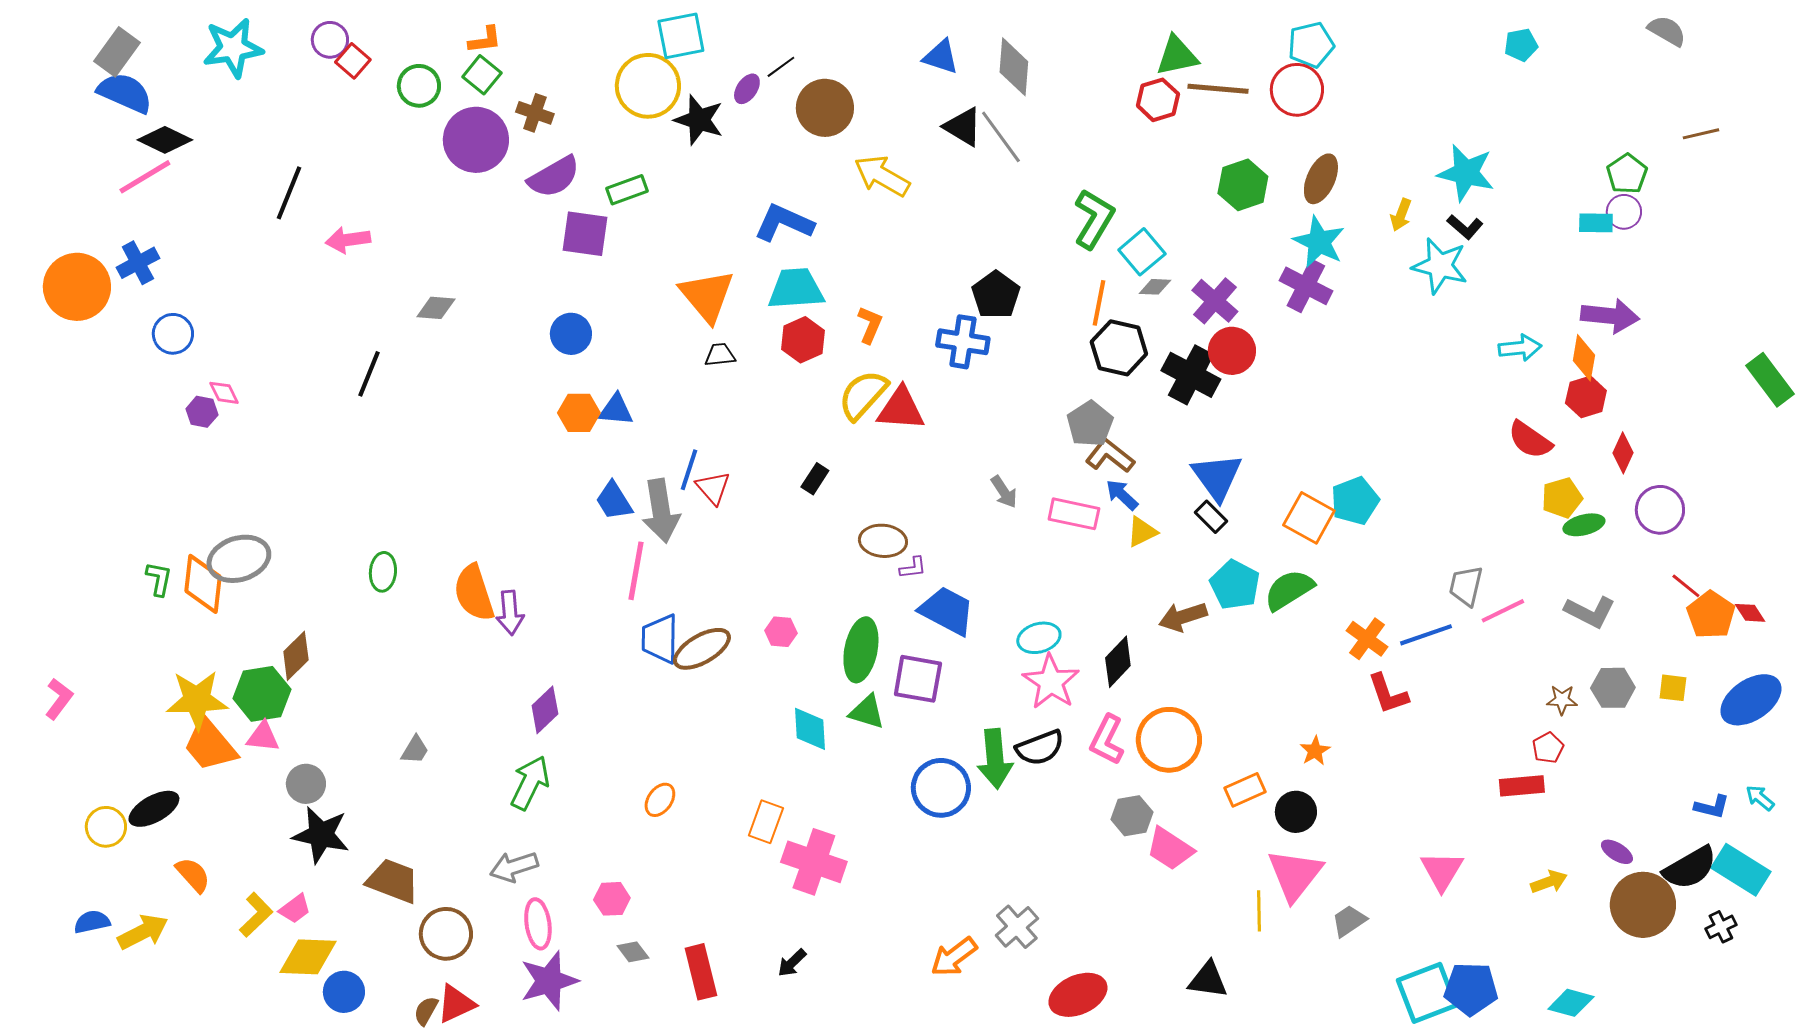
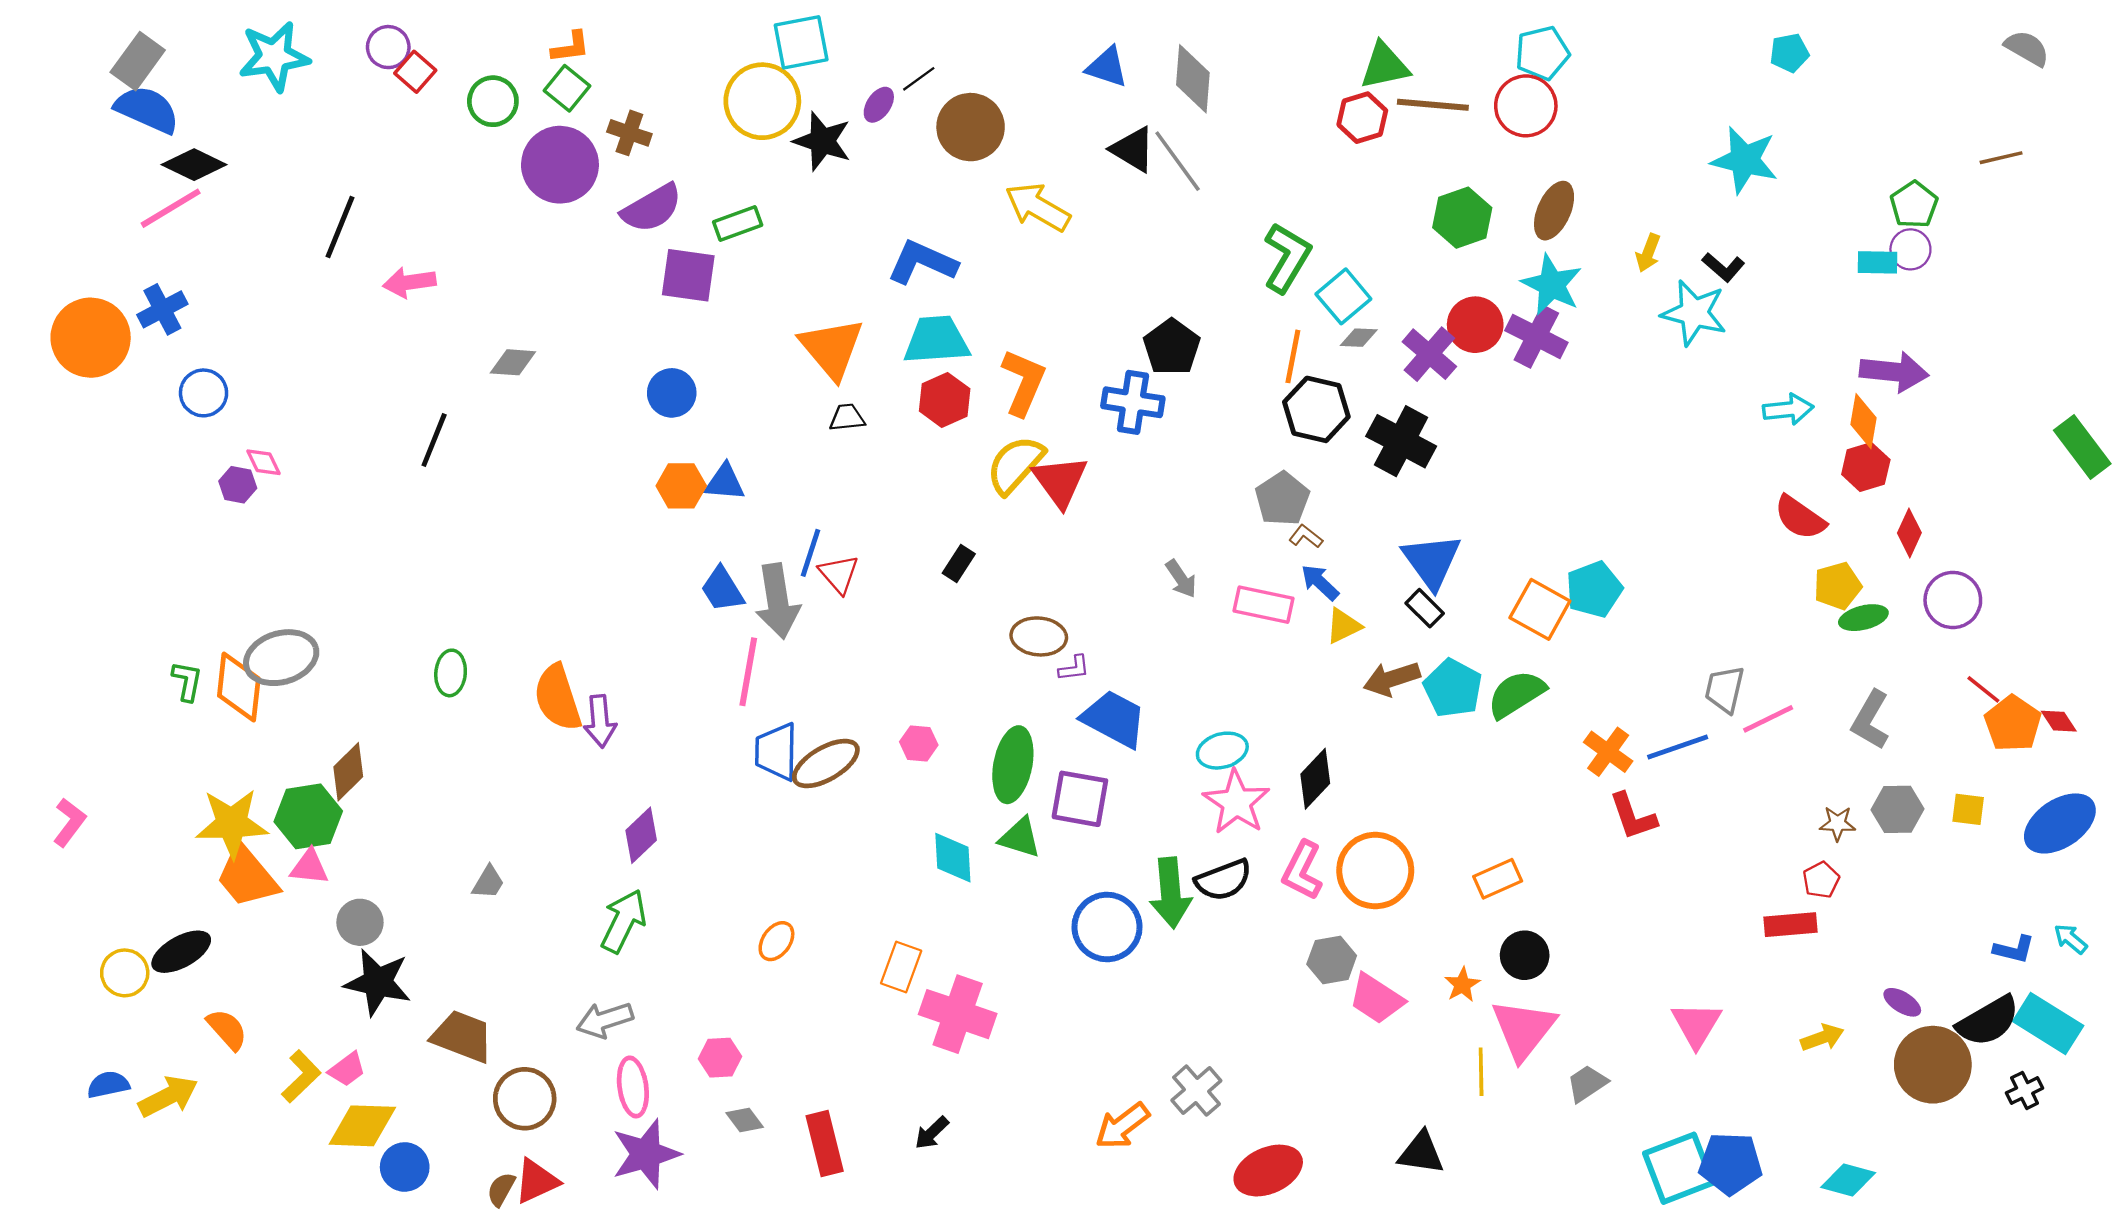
gray semicircle: (1667, 31) -> (2027, 48), moved
cyan star: (1466, 173) -> (1745, 160), moved
orange L-shape: (870, 325) -> (1023, 382), size x1.5
red circle: (1232, 351) -> (1475, 325), moved
red triangle: (901, 409) -> (1060, 481), turned 50
brown L-shape: (1110, 456) -> (1306, 536), size x0.6
gray L-shape: (1590, 612) -> (1870, 720), turned 93
brown arrow: (1183, 617) -> (1392, 679), moved
orange star: (1315, 751) -> (1462, 985), moved
orange rectangle: (1245, 790) -> (1498, 879), moved

